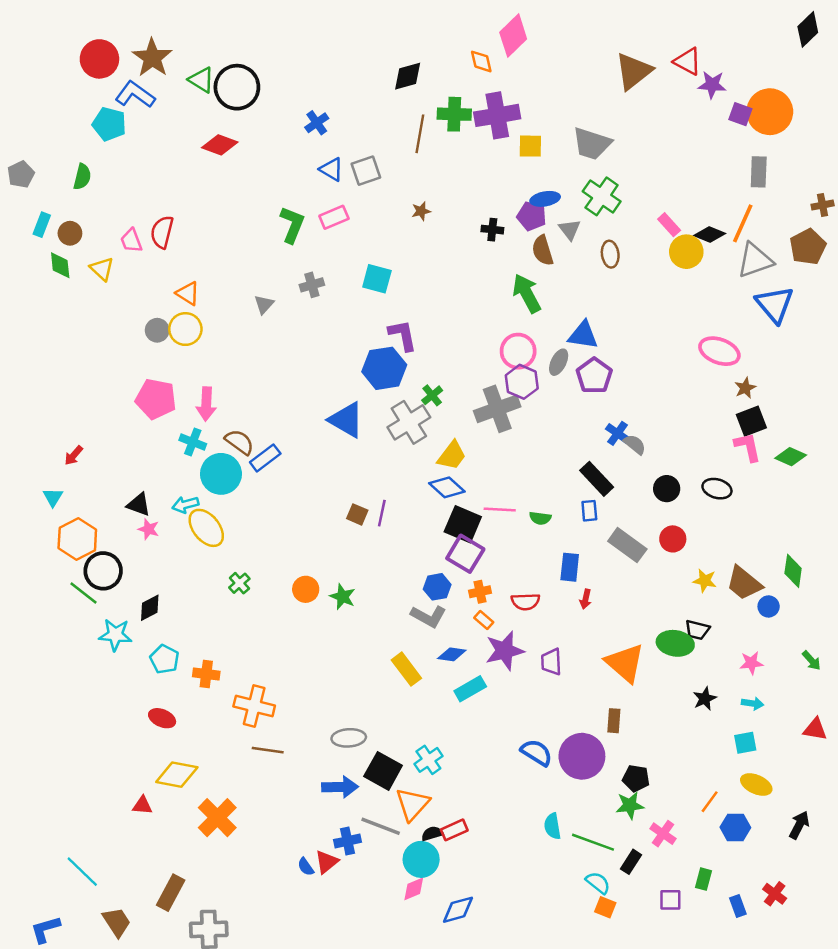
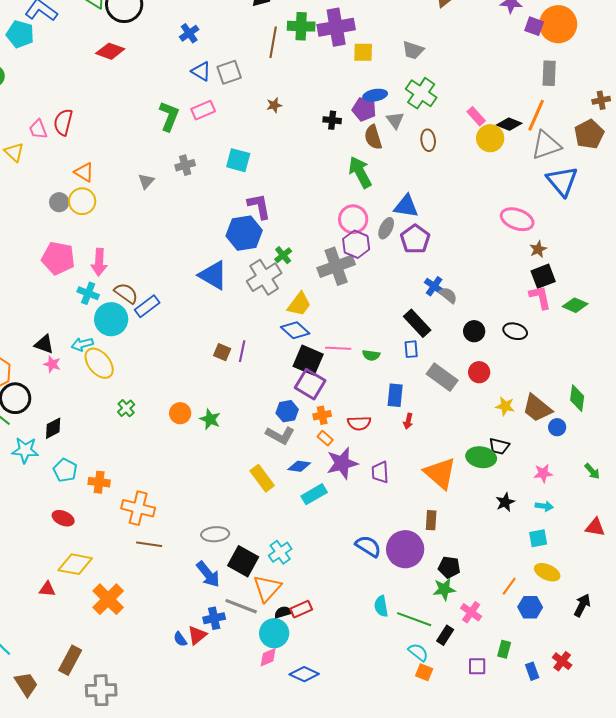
gray trapezoid: (592, 144) -> (413, 50), size x0.7
blue arrow: (340, 787) -> (208, 574), turned 52
blue diamond: (458, 910) -> (304, 674), turned 40

